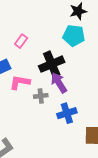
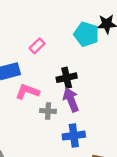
cyan pentagon: (74, 36) -> (86, 34), moved
black cross: (52, 64) -> (67, 78), size x0.7

